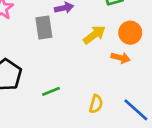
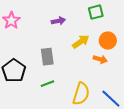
gray rectangle: (44, 27) -> (47, 57), moved
yellow semicircle: (96, 104) -> (81, 94), size x1.6

